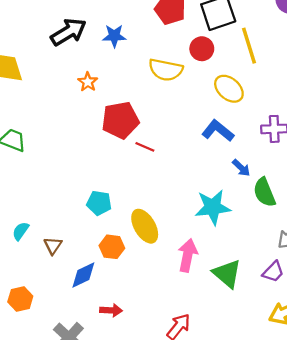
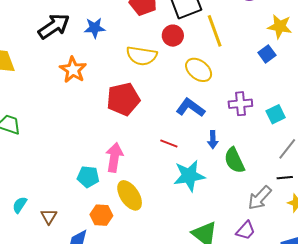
orange star: (88, 82) -> (73, 70), size x1.5
red pentagon: (120, 120) -> (123, 99), moved
red line: (145, 147) -> (169, 144), moved
blue arrow: (241, 168) -> (213, 140), turned 48
pink arrow: (188, 255) -> (114, 157), moved

